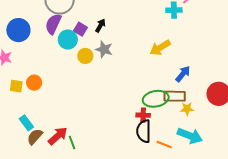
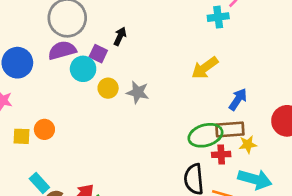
purple semicircle: (53, 24) -> (62, 50), turned 55
black arrow: (100, 25) -> (120, 36), moved
gray star: (104, 49) -> (138, 92), moved
red cross: (143, 115) -> (221, 154), moved

